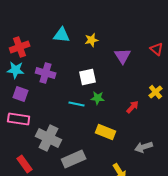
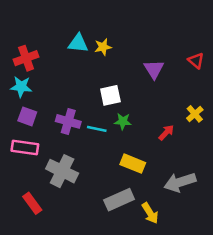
yellow star: (92, 40) -> (103, 47), moved
purple cross: (46, 73) -> (68, 121), moved
gray arrow: (144, 147) -> (180, 182), size x1.4
gray rectangle: (74, 159) -> (119, 200), moved

